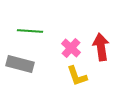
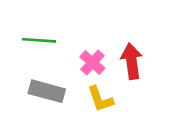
gray rectangle: (20, 64) -> (47, 91), moved

